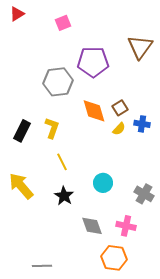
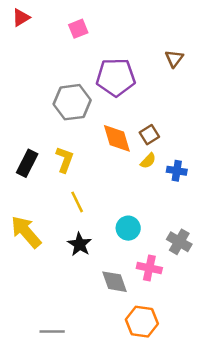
brown triangle: (140, 47) -> (174, 59), size x0.6
blue cross: (142, 124) -> (177, 171), moved
pink cross: (126, 226) -> (149, 268), moved

